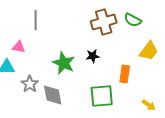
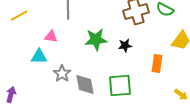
green star: (64, 63) -> (96, 40), moved, turned -30
green square: (102, 96) -> (120, 86), moved

